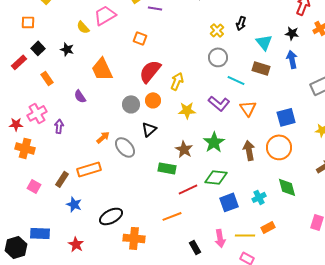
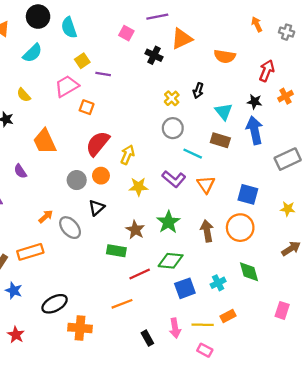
pink trapezoid: (105, 15) -> (67, 86), moved
blue arrow: (292, 59) -> (255, 130), size x1.4
blue square: (286, 117) -> (248, 194), turned 30

